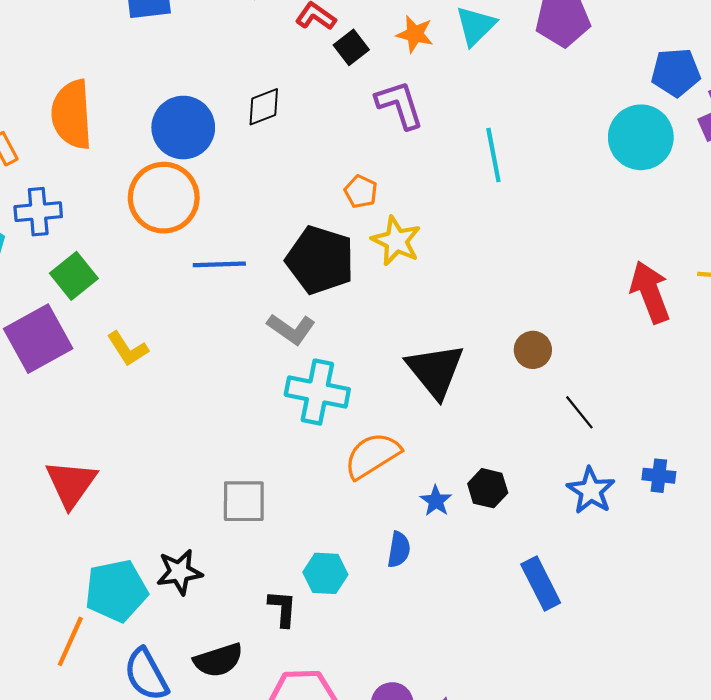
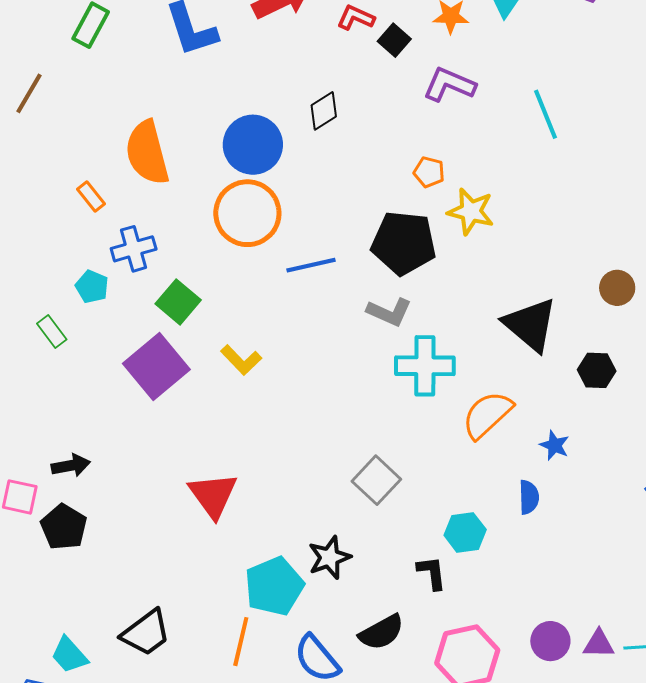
purple L-shape: (400, 105) -> (449, 85), turned -38
black hexagon: (488, 488) -> (597, 370), moved
gray square: (244, 501) -> (376, 480), turned -36

